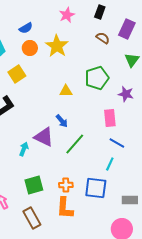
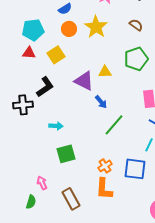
brown semicircle: (103, 38) -> (136, 25), moved
purple triangle: (44, 137) -> (84, 81), moved
cyan arrow: (24, 149) -> (56, 126), moved, turned 72
green square: (34, 185) -> (66, 154), moved
orange cross: (66, 185) -> (105, 166), turned -32

